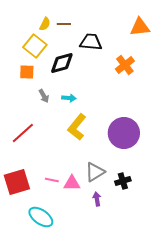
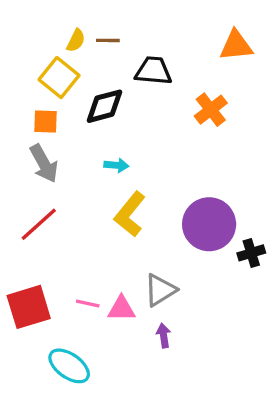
gray arrow: (44, 96) -> (44, 164), moved, size x1.6
black cross: (123, 181) -> (251, 253), moved

